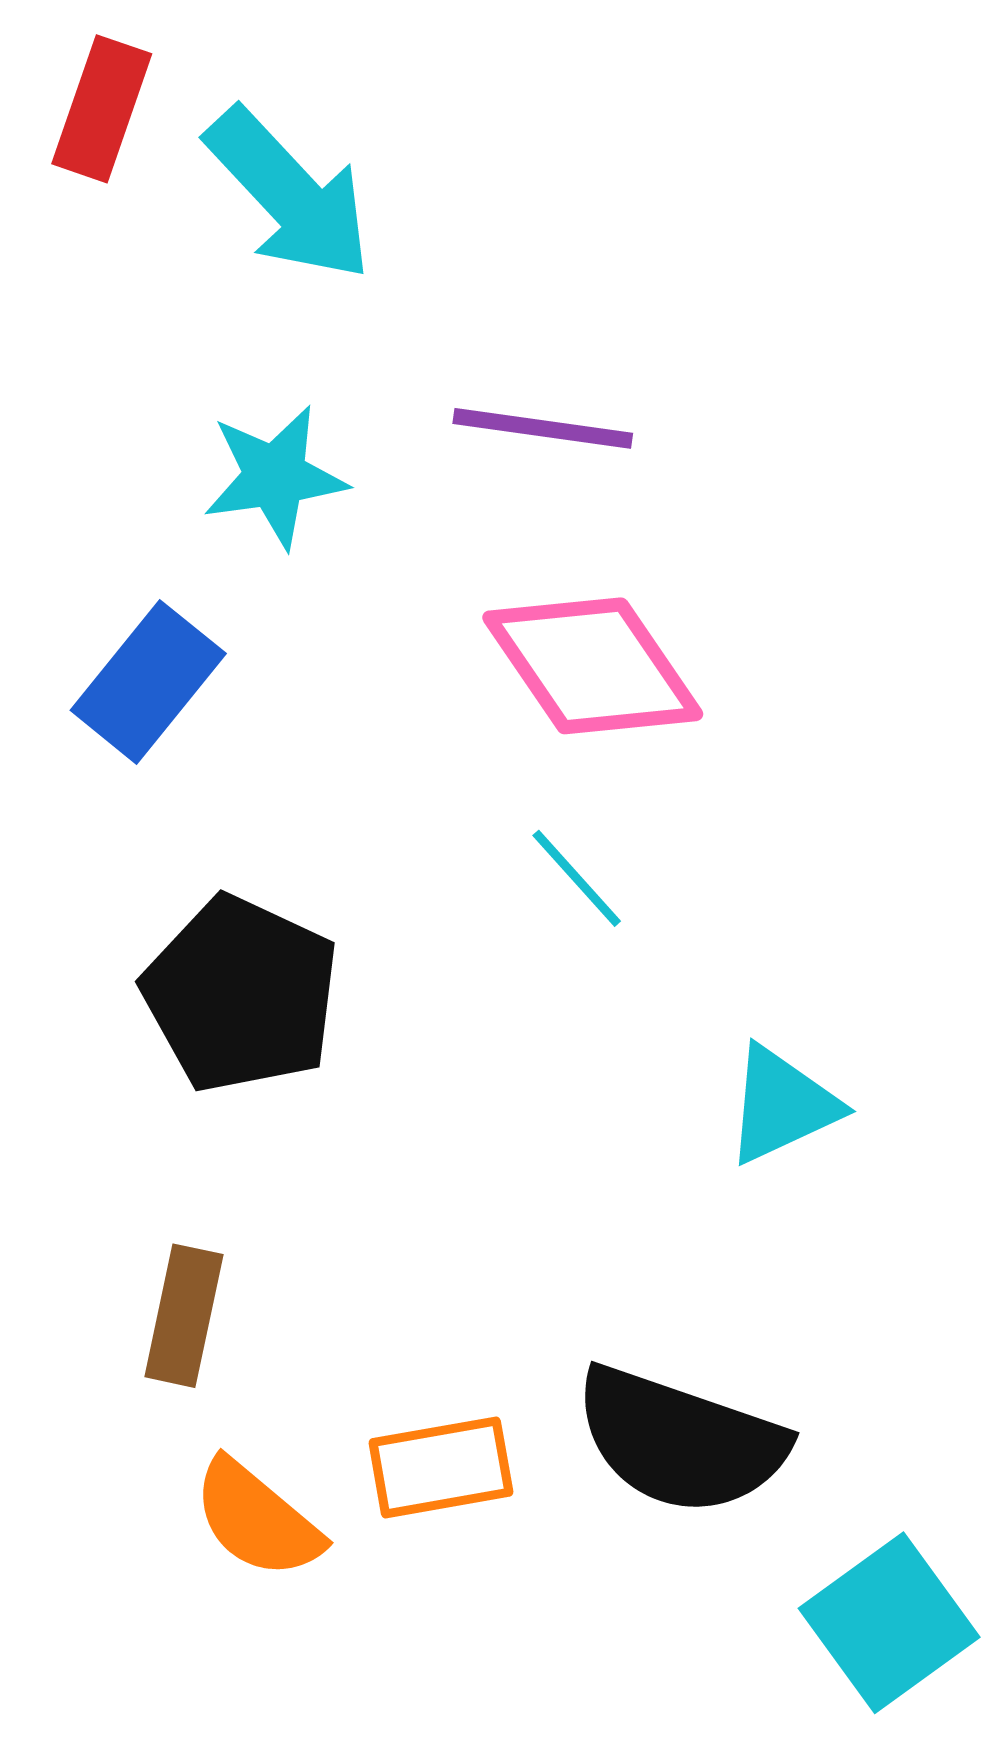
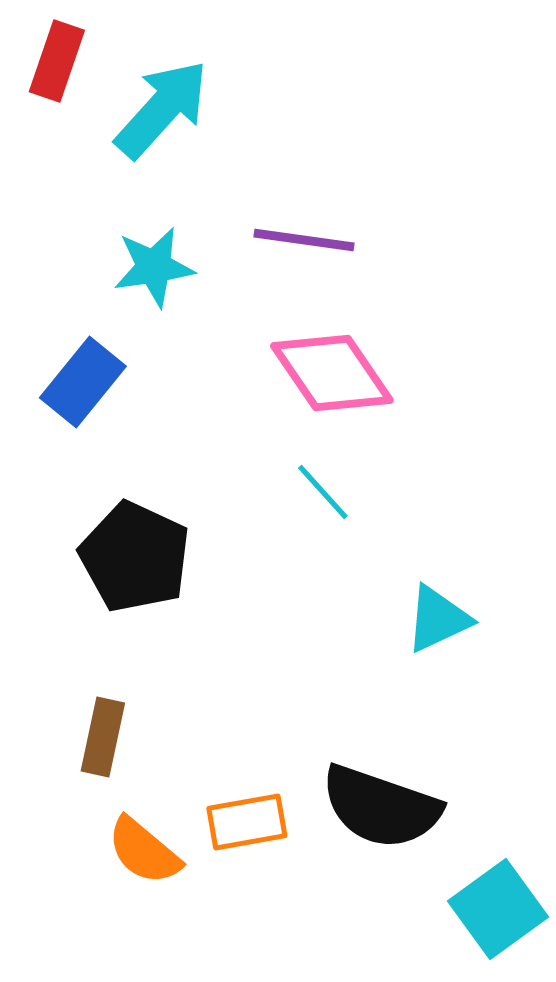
cyan arrow: (289, 195) -> (162, 109), turned -95

